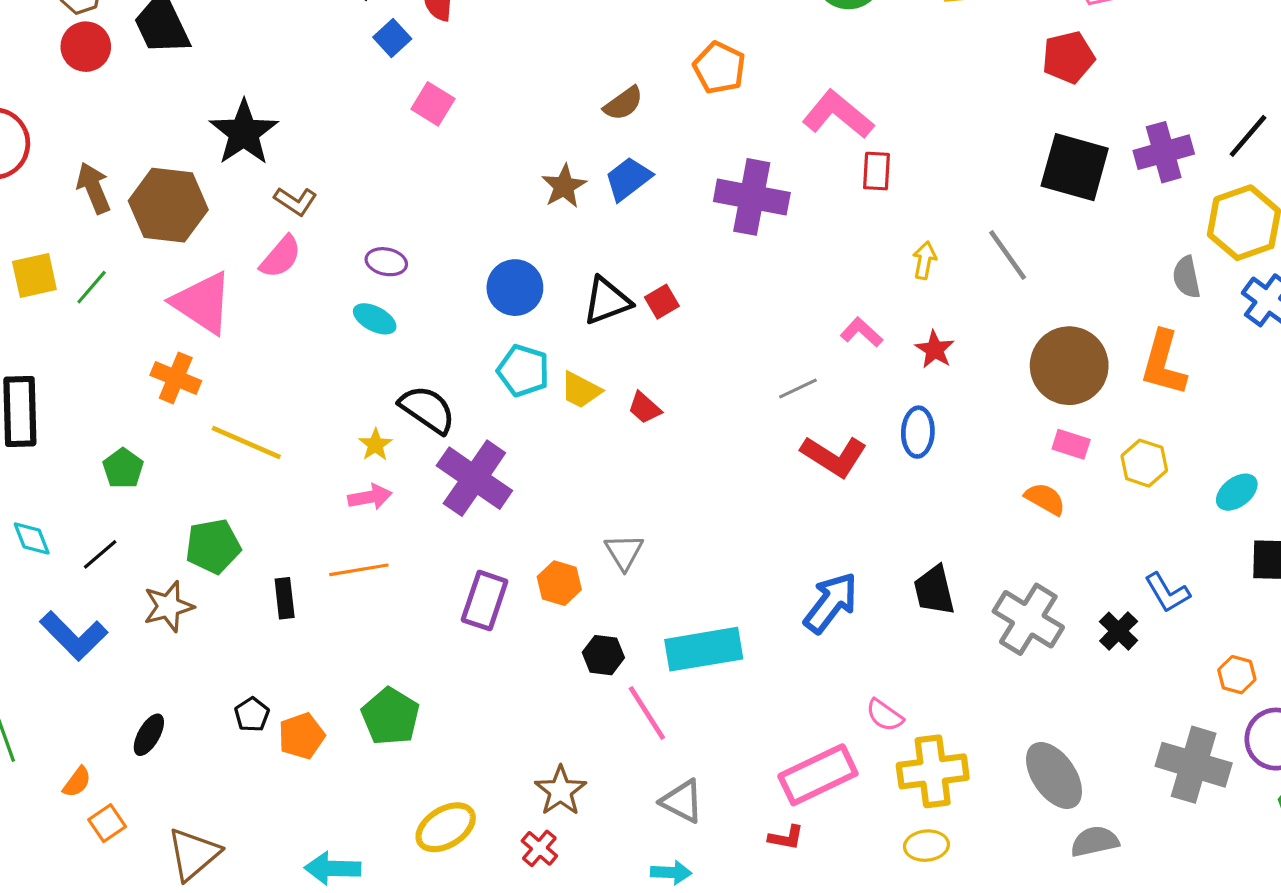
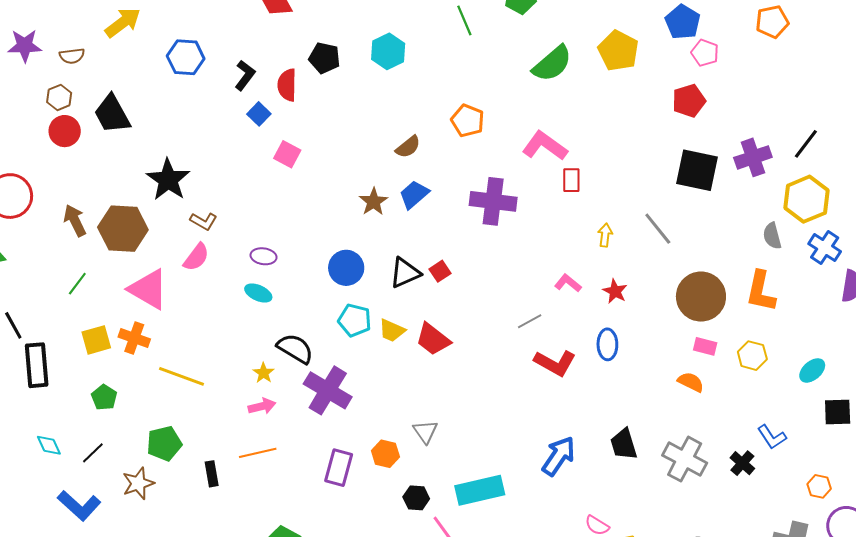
yellow square: (34, 275) -> (96, 340), moved
red trapezoid: (645, 408) -> (433, 339), size x1.6

